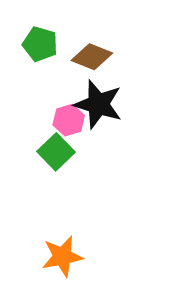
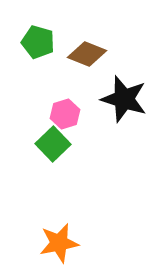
black star: (98, 104) -> (124, 99), moved

